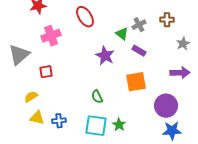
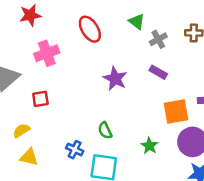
green triangle: (122, 34) -> (137, 22), moved
orange square: (136, 82) -> (176, 112), moved
blue cross: (59, 121) -> (75, 150), moved, turned 32
green star: (119, 125) -> (149, 146), moved

